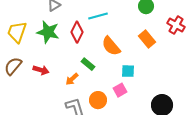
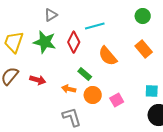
cyan square: (128, 71) -> (152, 91), moved
orange arrow: (72, 79) -> (69, 89), turned 56
orange circle: (98, 100) -> (93, 95), moved

